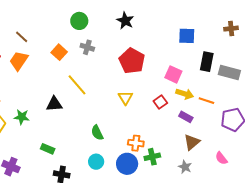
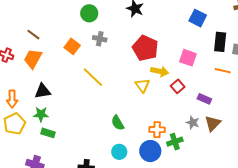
blue square: (187, 36) -> (198, 18), turned 30
yellow arrow: (185, 94) -> (160, 71), moved
orange line: (206, 101) -> (223, 71), moved
black triangle: (54, 104) -> (43, 91), moved
green rectangle: (48, 149) -> (48, 133), moved
gray star: (185, 167) -> (193, 123), moved

